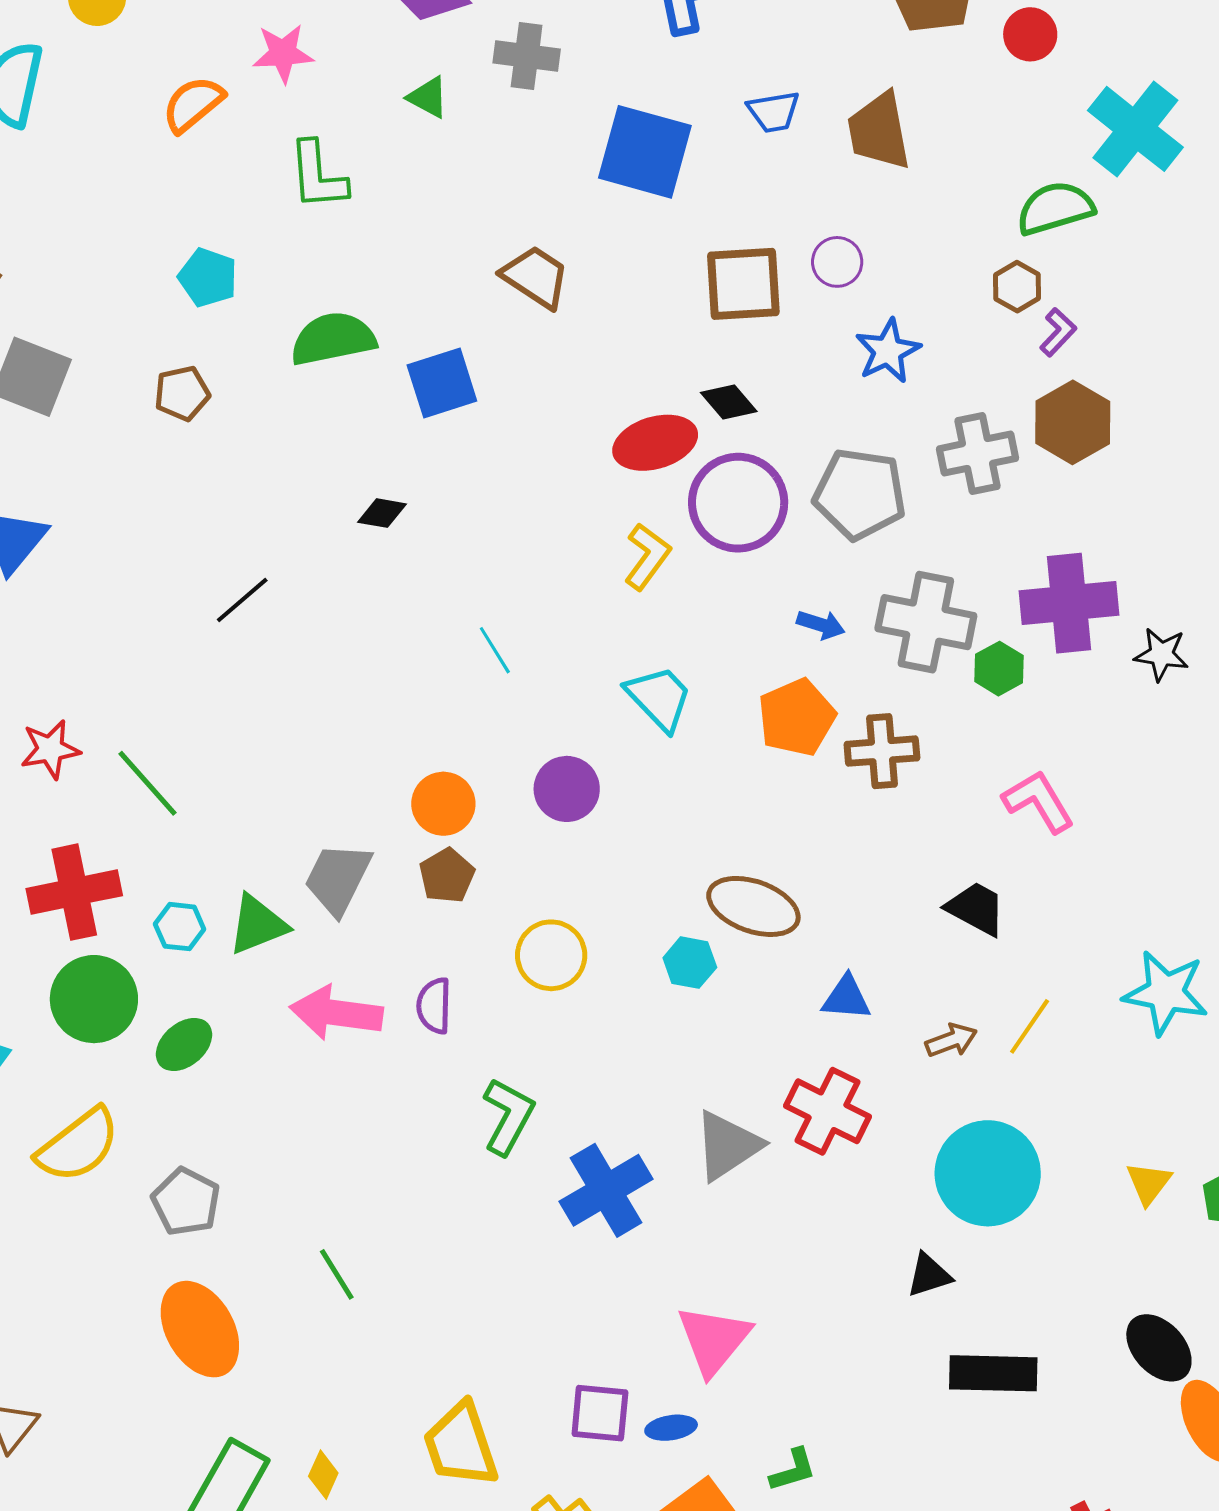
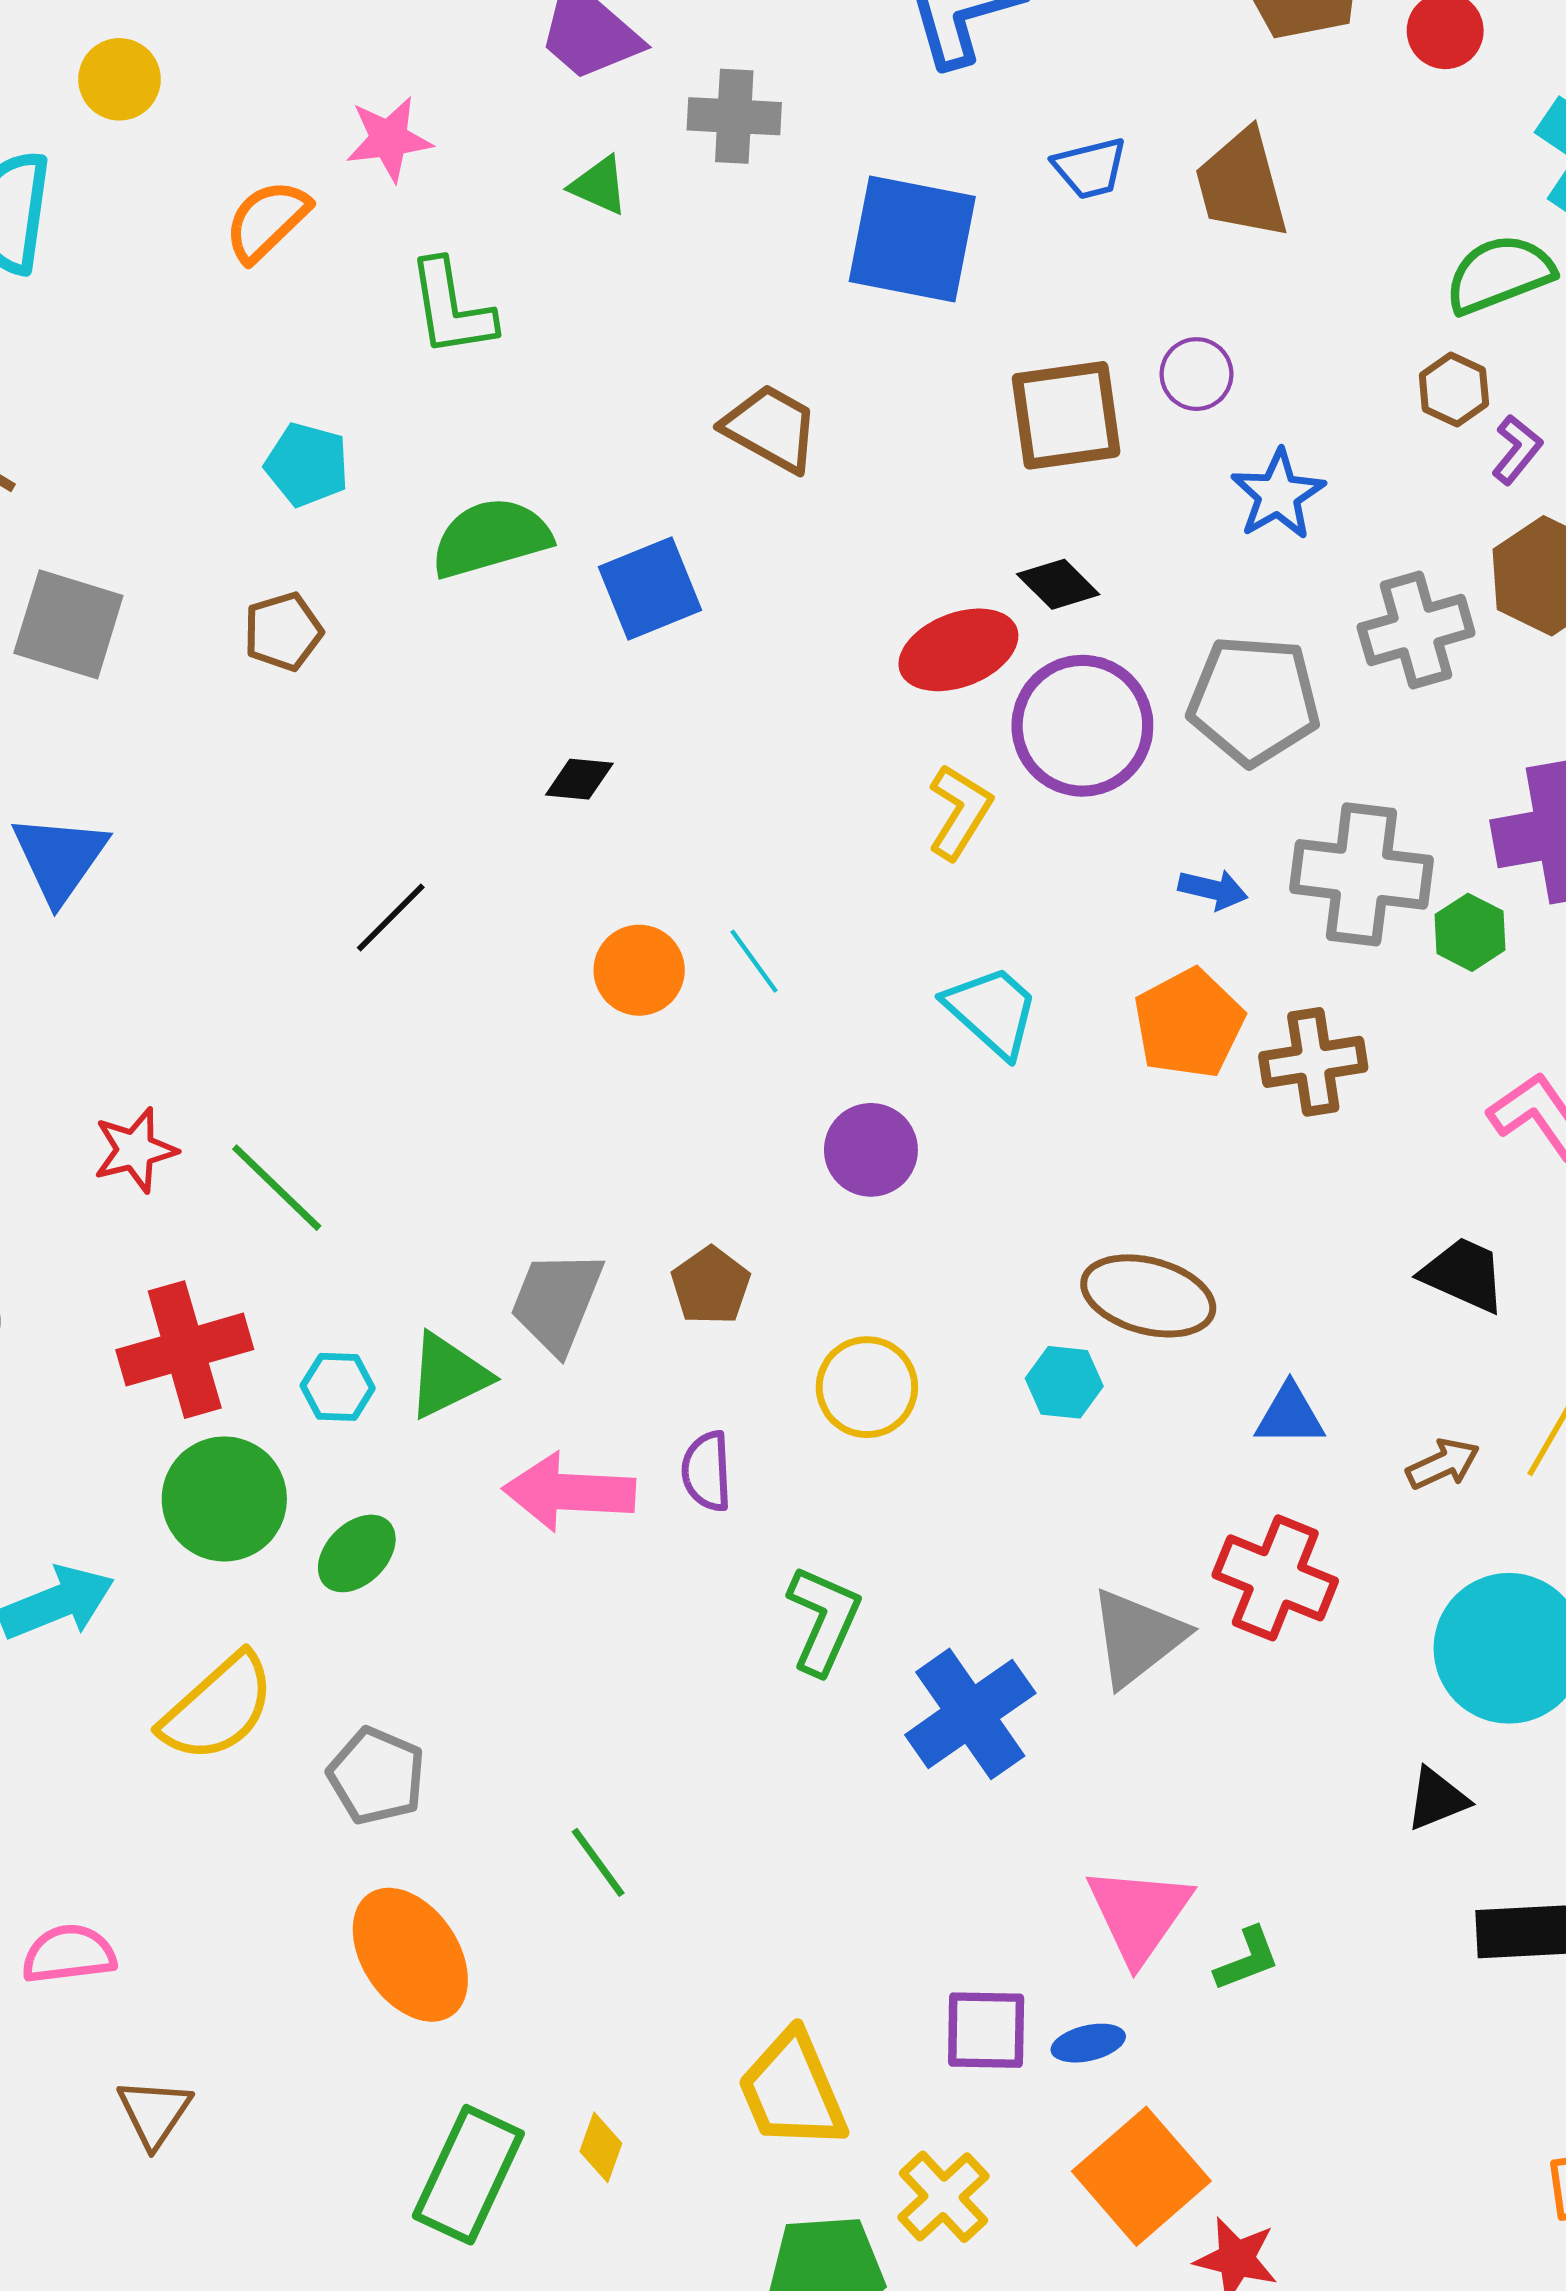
orange circle: (443, 804) -> (639, 970), moved
green L-shape: (793, 1470) -> (1247, 1959), moved

